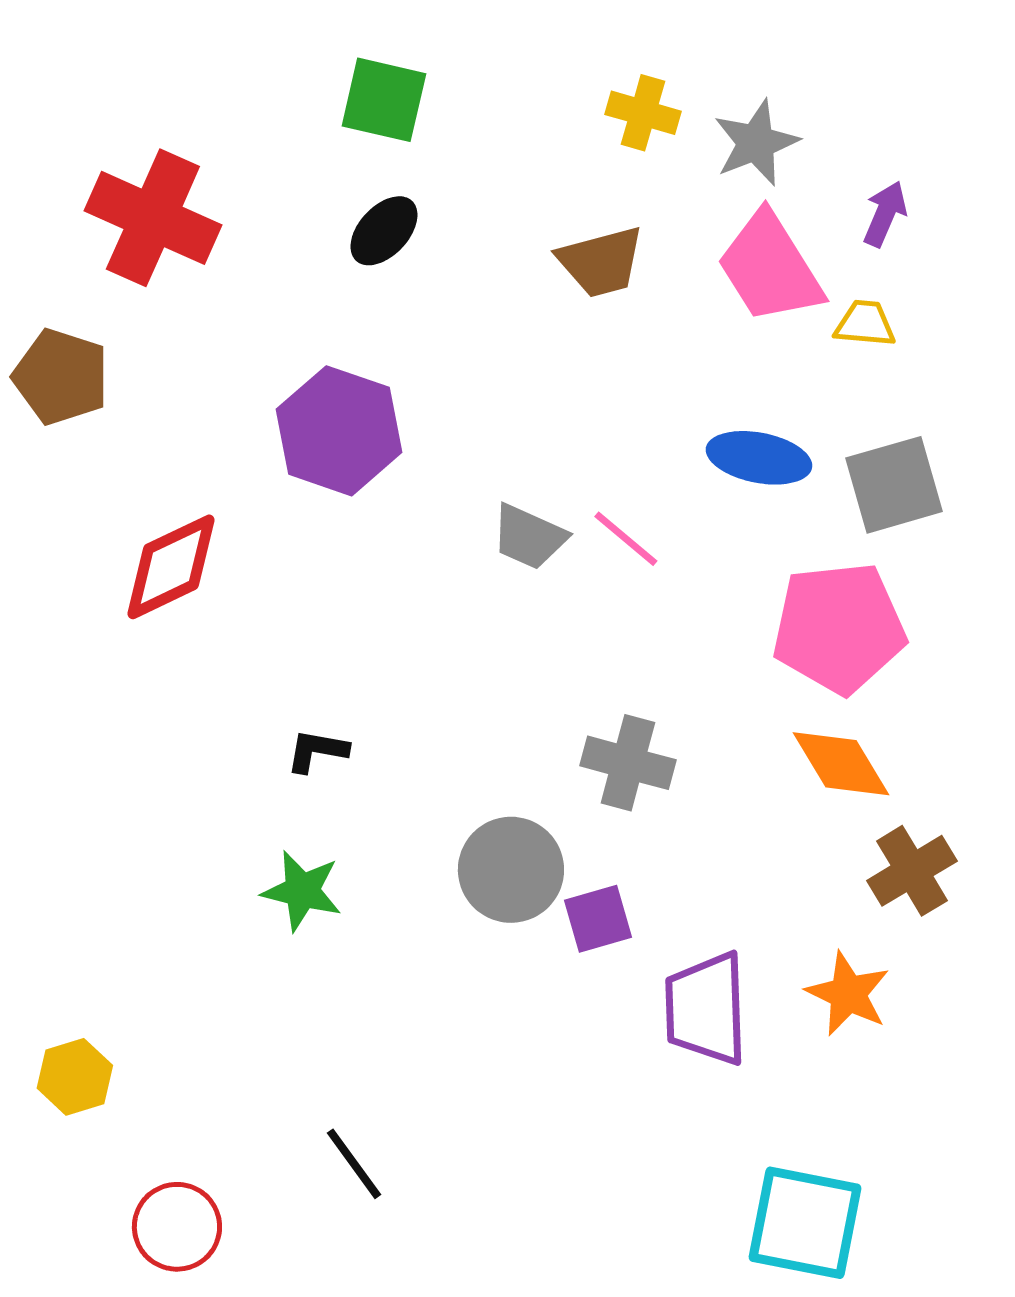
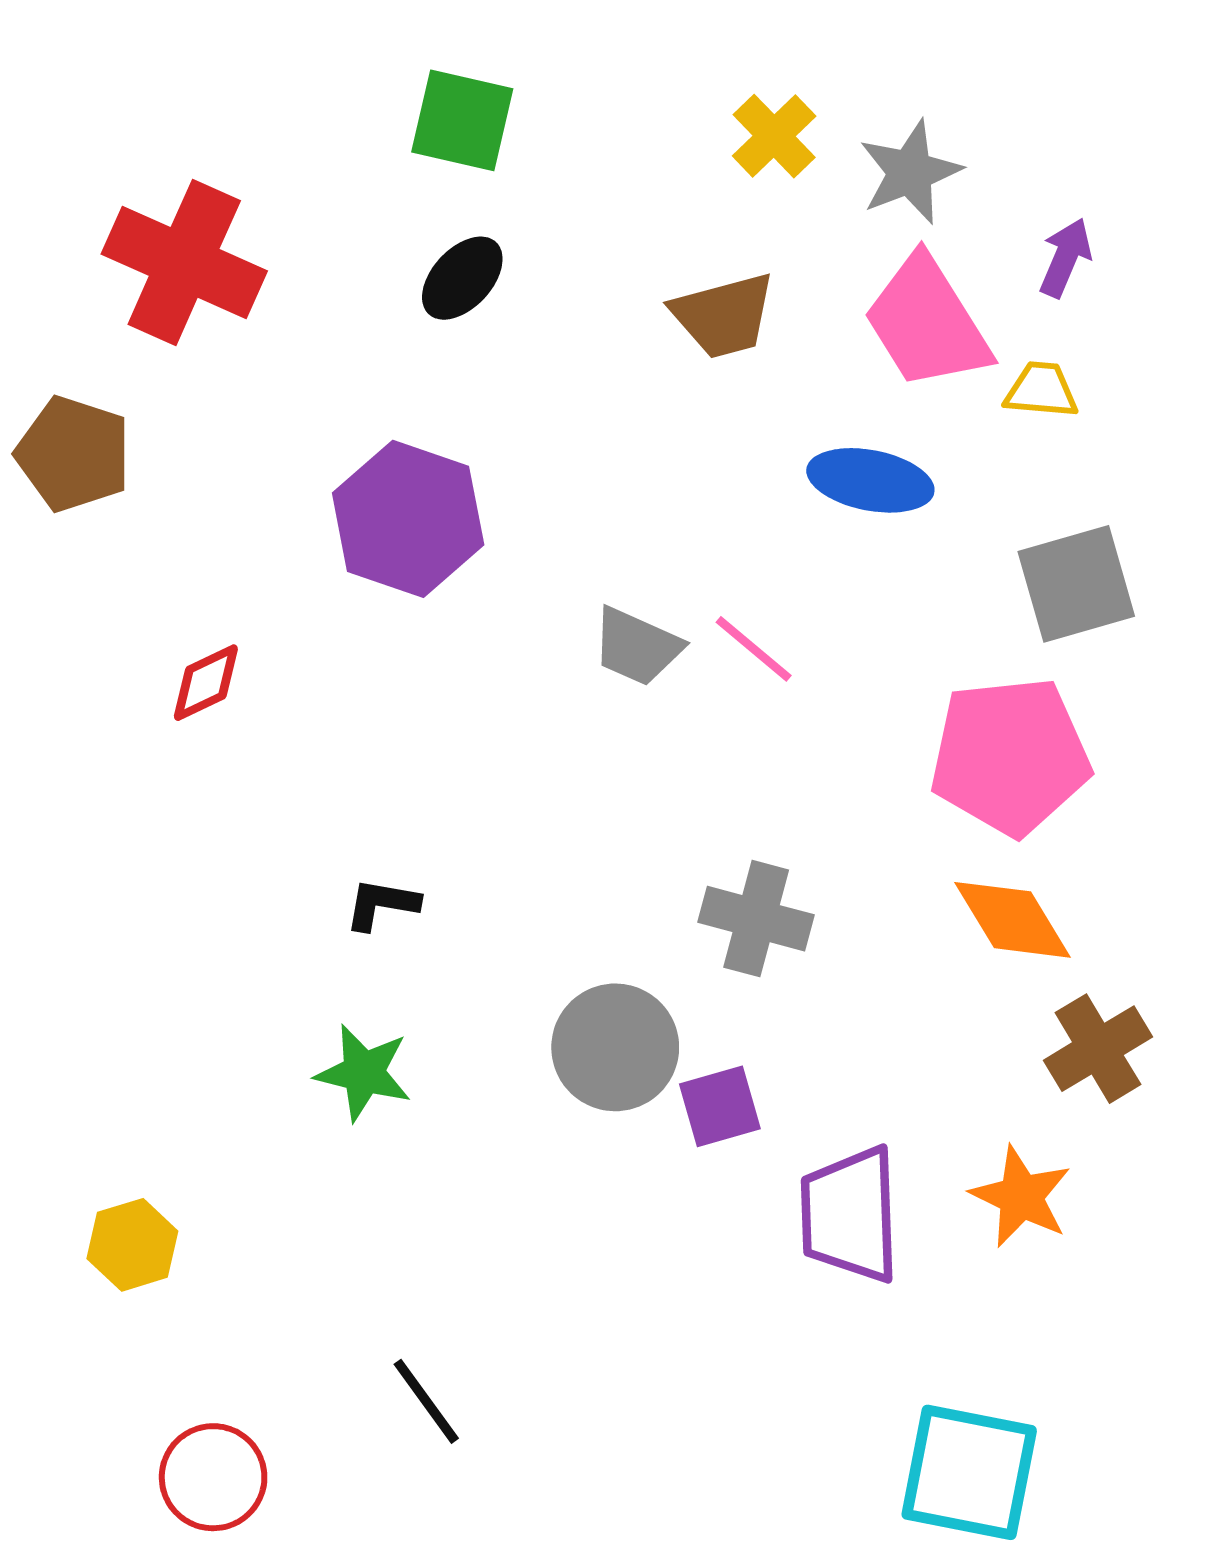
yellow cross: (643, 113) -> (774, 136), turned 30
blue ellipse: (759, 458) -> (870, 480), moved
red diamond: (171, 567) -> (206, 683), size x0.6
yellow hexagon: (75, 1077) -> (132, 1245), moved

